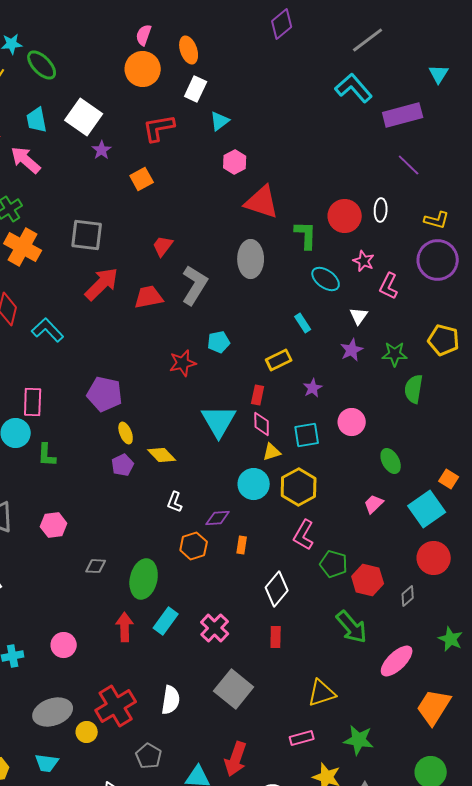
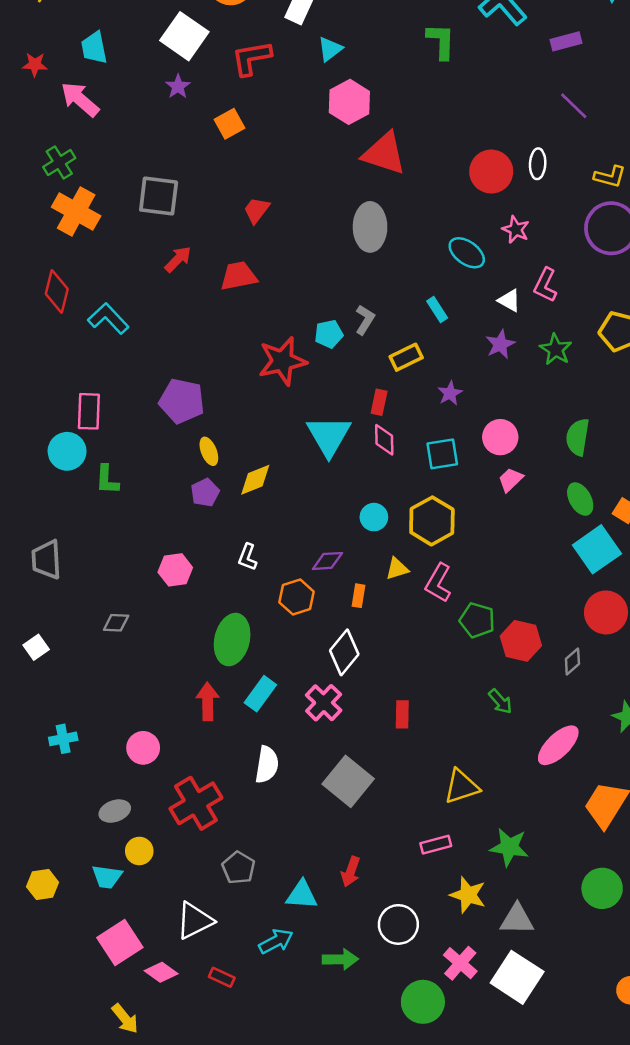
purple rectangle: (403, 115) -> (566, 41), size x0.6
white square: (84, 117) -> (184, 36), moved
pink hexagon: (235, 162) -> (349, 102), size x1.4
green L-shape: (306, 235) -> (441, 41), moved
red arrow: (102, 284) -> (178, 259), size x0.6
gray L-shape: (195, 285) -> (365, 320), moved, size x0.6
pink L-shape: (389, 286) -> (545, 285), moved
white triangle: (359, 316) -> (509, 300), turned -36
green star: (395, 354) -> (556, 349), turned 30
red star: (183, 363) -> (282, 361), size x1.4
green semicircle: (414, 389) -> (578, 437), moved
yellow triangle: (272, 452) -> (397, 569), moved
yellow diamond: (162, 455) -> (255, 480), turned -68
green ellipse: (391, 461) -> (580, 499), moved
cyan circle: (254, 484) -> (374, 517), size x0.7
white L-shape: (175, 502) -> (248, 557), moved
pink trapezoid: (374, 504) -> (511, 480), moved
pink hexagon: (54, 525) -> (175, 570), moved
gray diamond: (96, 566) -> (116, 623), moved
white diamond: (277, 589) -> (344, 652), moved
green arrow: (352, 627) -> (500, 701), size x0.6
pink circle: (64, 645) -> (143, 748), moved
white semicircle: (171, 700) -> (267, 765), moved
gray ellipse: (53, 712) -> (115, 811), size x0.6
yellow circle: (87, 732) -> (139, 851), moved
red arrow: (236, 759) -> (351, 872), size x0.7

